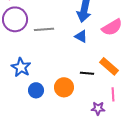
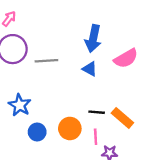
orange rectangle: (109, 66) -> (122, 118), moved
pink line: (113, 94) -> (96, 137), moved

